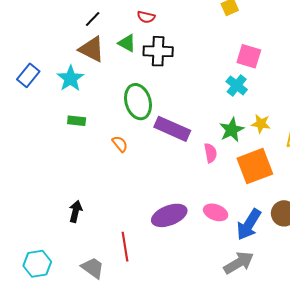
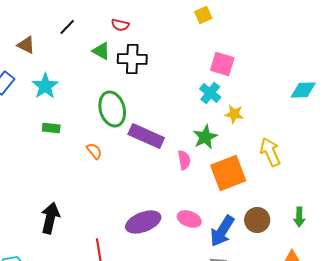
brown triangle: (92, 49) -> (26, 45), moved, size x0.7
yellow star: (261, 124) -> (234, 114), moved
black arrow: (76, 211) -> (50, 218), size x1.4

